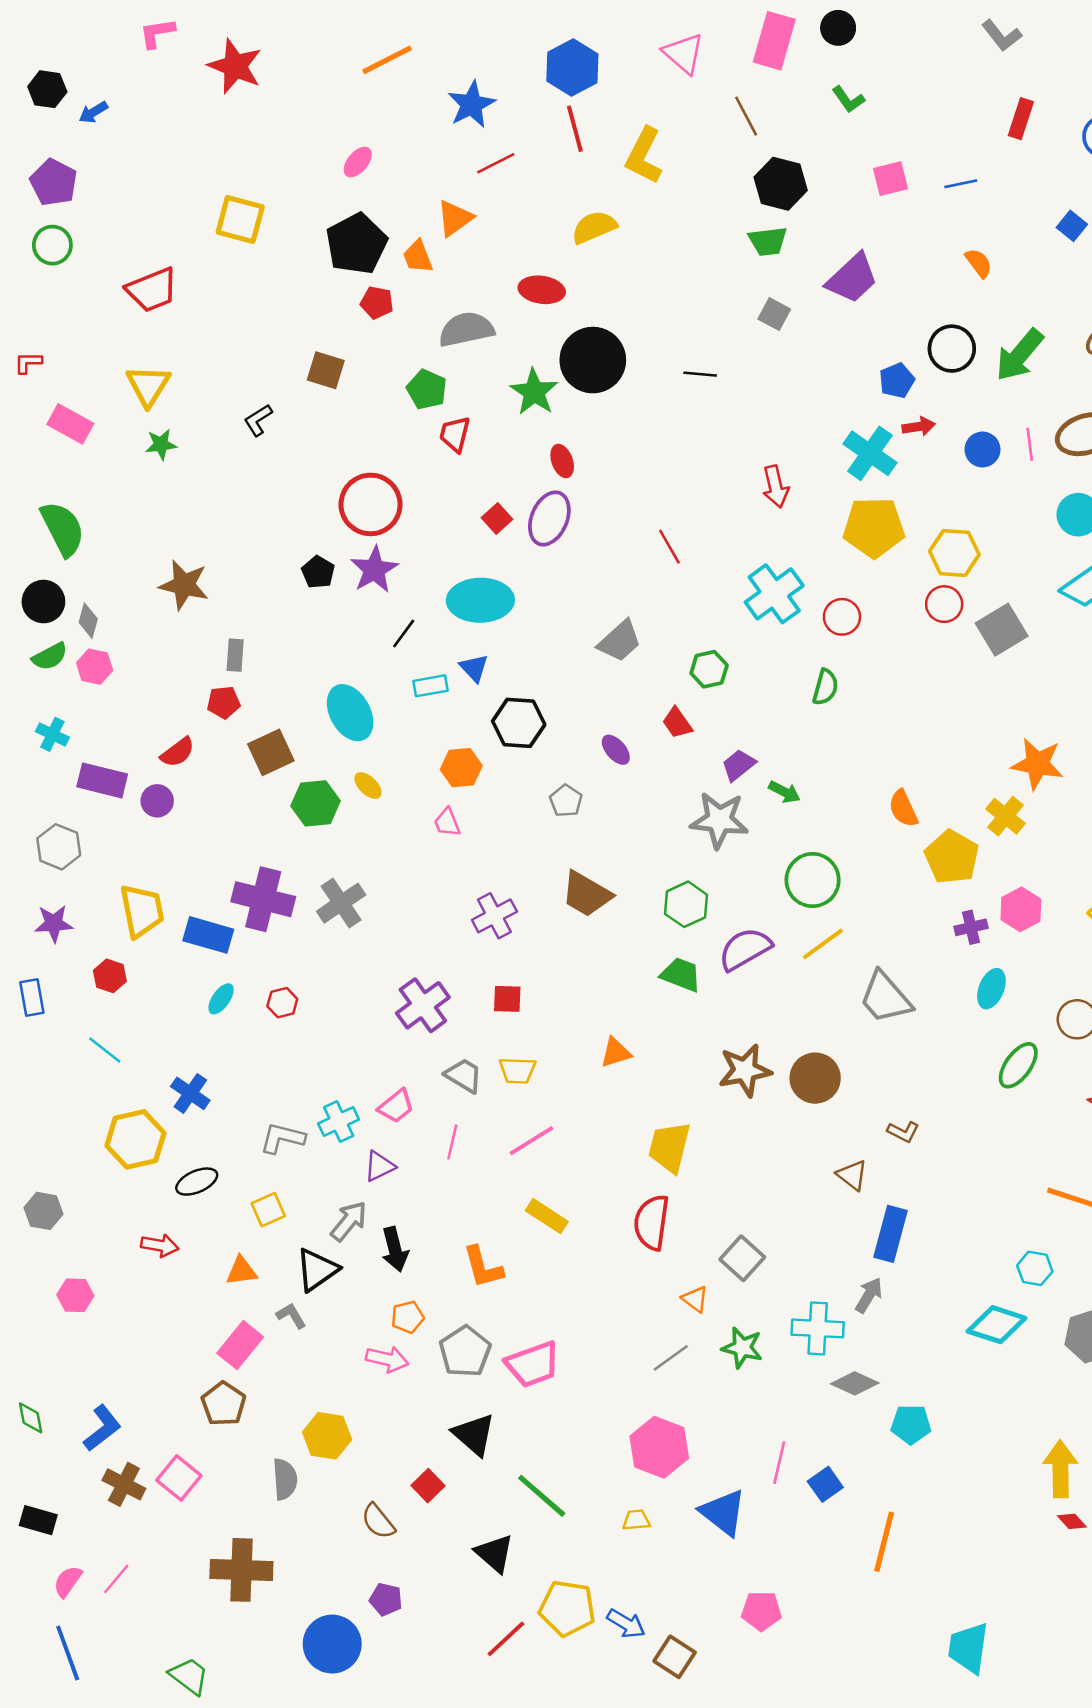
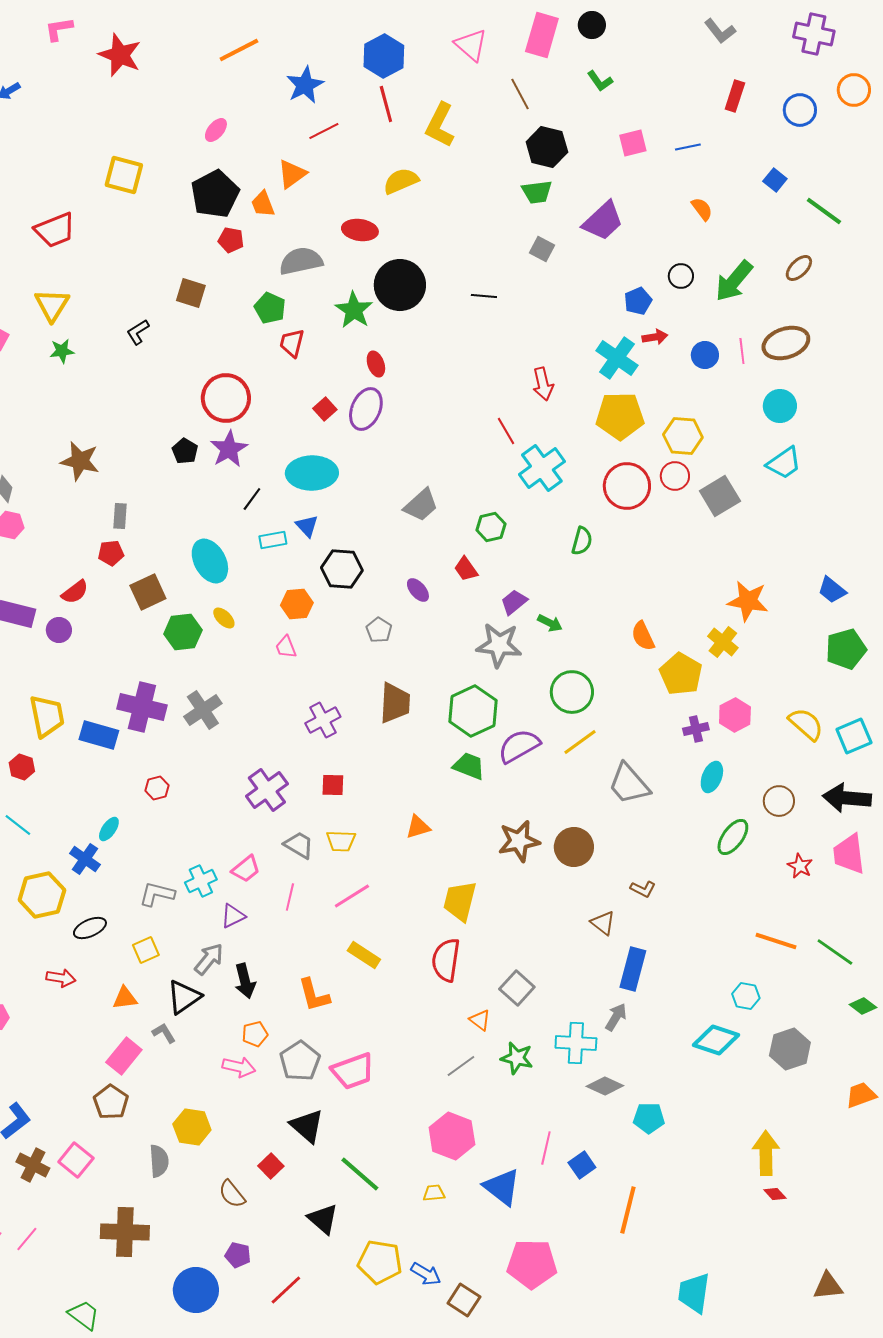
black circle: (952, 349) -> (681, 276), size x0.7
red line: (669, 547) -> (506, 431), moved
red circle: (842, 617) -> (627, 486), moved, size x1.6
brown trapezoid: (586, 894) -> (395, 703), turned -117
green hexagon: (686, 904) -> (473, 711), size x1.4
cyan ellipse: (221, 999) -> (109, 829), moved
pink pentagon: (761, 1611) -> (532, 1264), size x1.6
red line: (506, 1639) -> (286, 1290), moved

